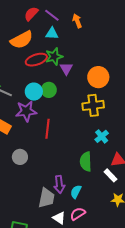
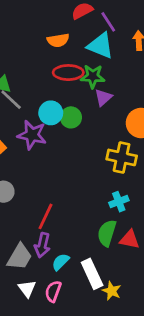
cyan triangle: (52, 33) -> (100, 46), size x1.5
orange semicircle: (22, 40) -> (58, 40), size x0.7
red line: (47, 129) -> (45, 216), moved
green semicircle: (86, 162) -> (107, 233), moved
white rectangle: (111, 175) -> (92, 274), moved, size x1.5
pink semicircle: (78, 214) -> (53, 291), turned -56

